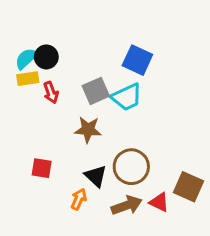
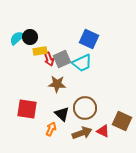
yellow rectangle: (28, 79) -> (40, 51), moved
red arrow: (51, 93) -> (49, 59), moved
red square: (42, 168) -> (27, 109), size x1.5

